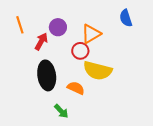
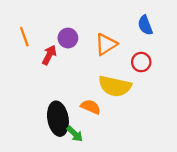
red circle: (80, 51) -> (141, 62), moved
black ellipse: (47, 75) -> (58, 119), moved

